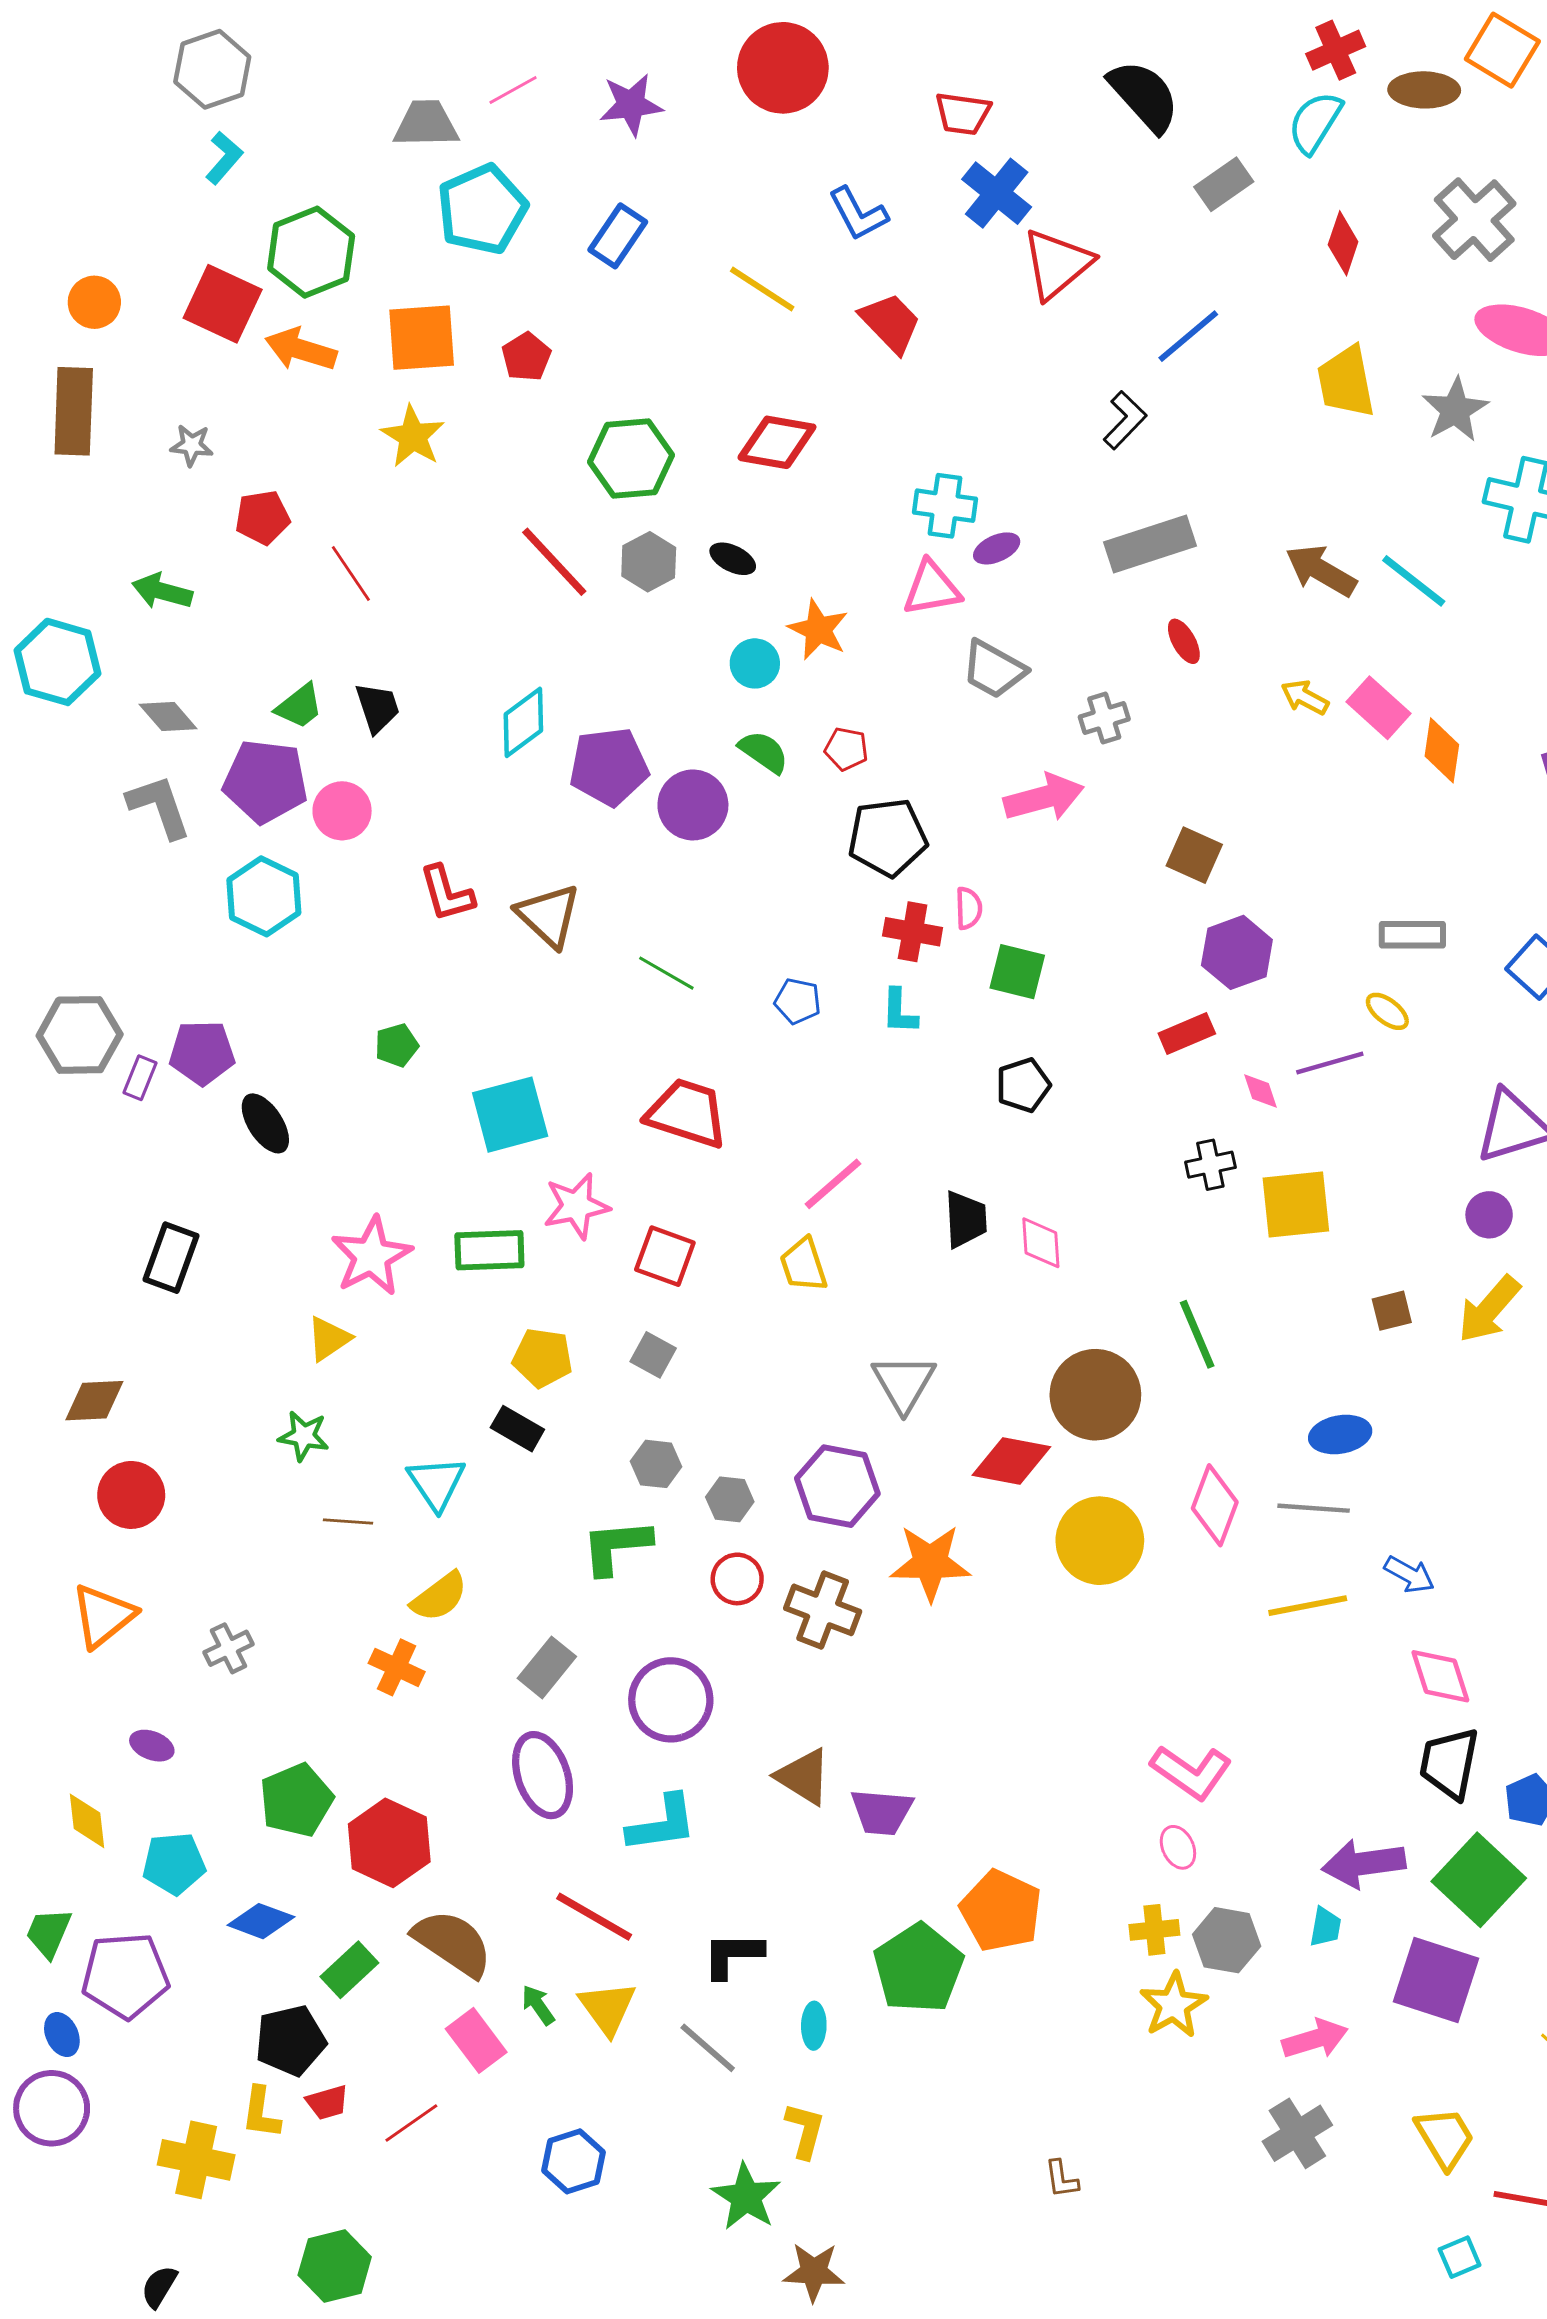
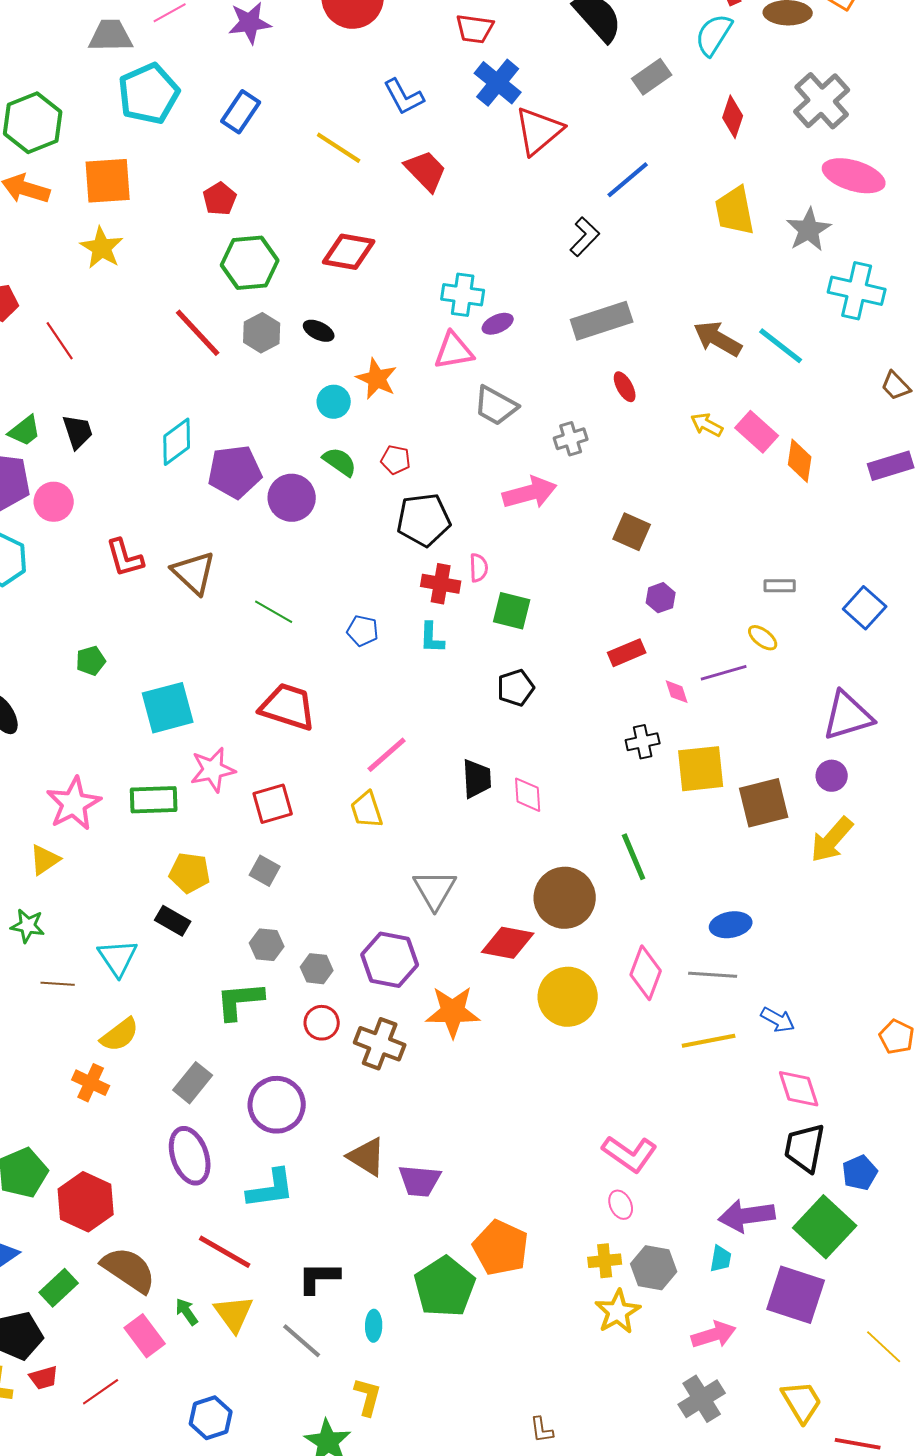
red pentagon: (526, 357) -> (220, 199), moved
gray rectangle: (1412, 935) -> (780, 586), size x0.7
purple hexagon: (1237, 952) -> (661, 598), size x0.6
red square: (665, 1256) -> (273, 804), turned -36
brown square: (1392, 1311) -> (764, 803), moved, size x1.8

